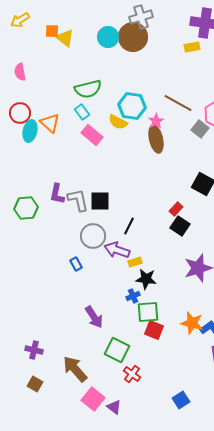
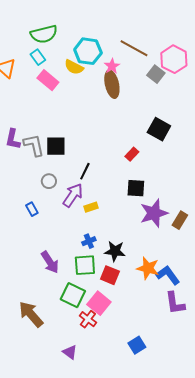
black square: (180, 226) -> (136, 188), moved, turned -30
gray circle: (93, 236) -> (49, 181), size x0.6
purple arrow: (117, 250) -> (73, 195), turned 105
black star: (146, 279) -> (115, 251), moved
green square: (148, 312) -> (85, 265), moved
pink square: (93, 399) -> (99, 303), moved

